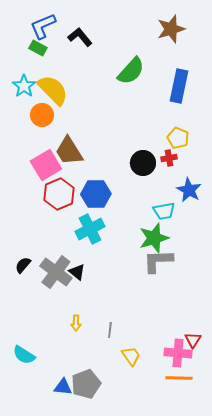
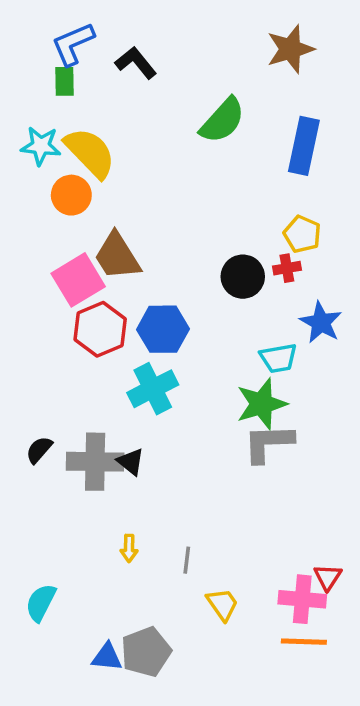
green rectangle: (38, 48) -> (65, 81), turned 60
cyan star: (24, 86) -> (41, 146), turned -30
gray cross: (56, 272) -> (95, 462), turned -36
cyan semicircle: (24, 355) -> (41, 603), turned 85

